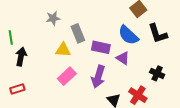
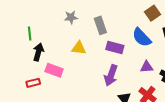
gray rectangle: (78, 33) -> (100, 25), moved
purple triangle: (123, 58) -> (147, 67), moved, turned -40
pink rectangle: (67, 76) -> (54, 70), moved, turned 60

